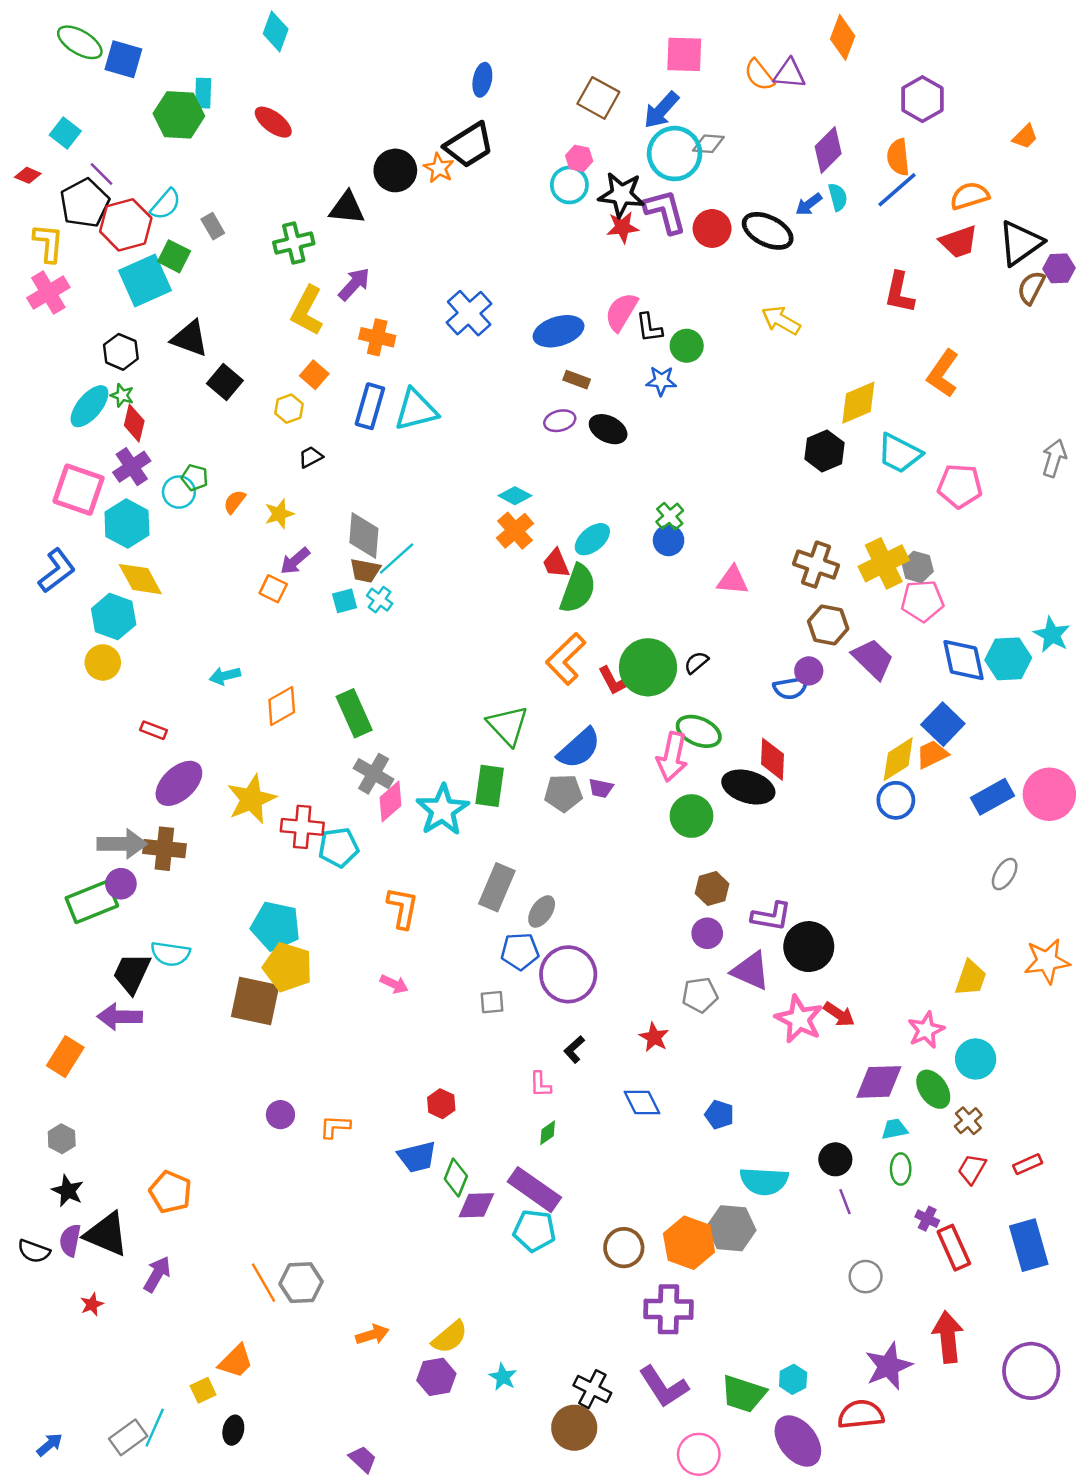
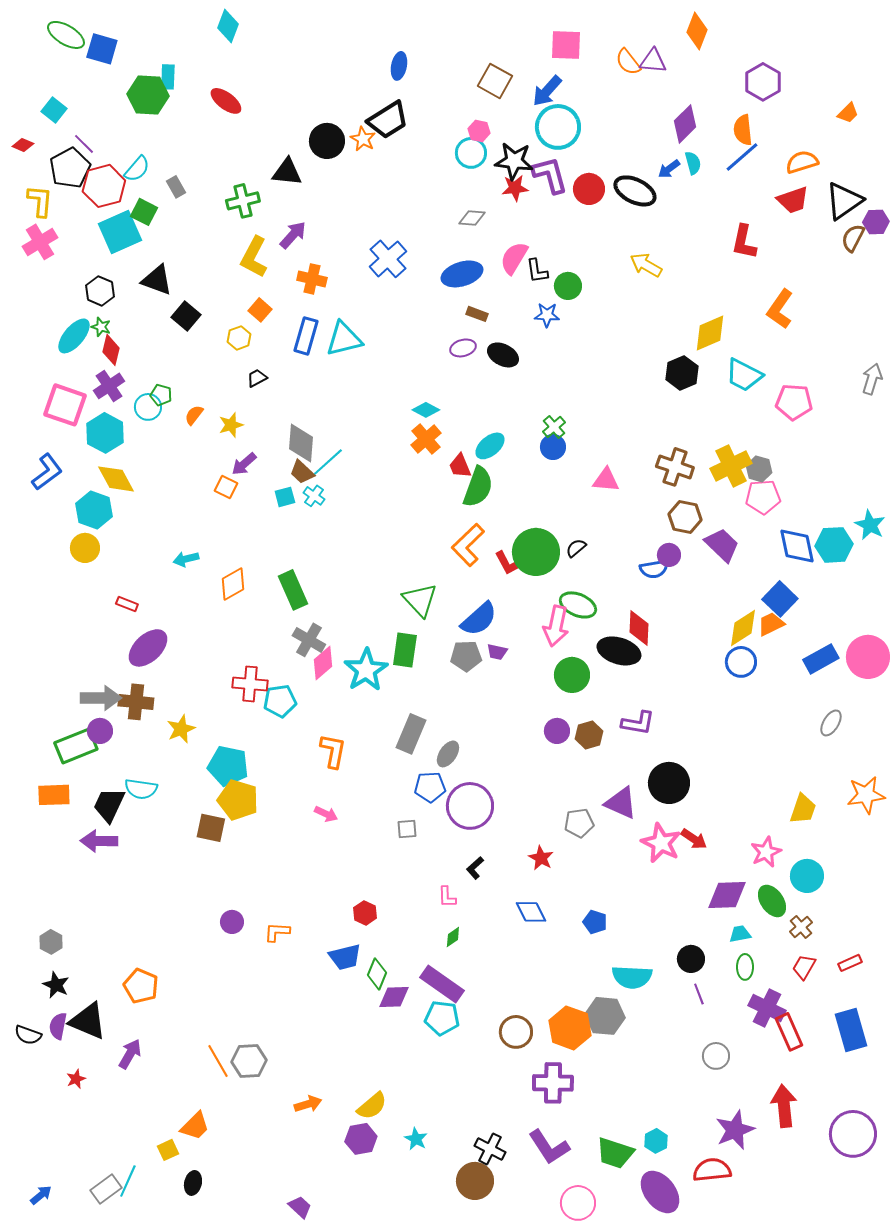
gray diamond: (708, 144) -> (472, 218), moved
brown trapezoid: (365, 571) -> (302, 472), turned 32
yellow star: (251, 799) -> (181, 729), moved, size x0.7
purple L-shape: (771, 916) -> (638, 723), moved
purple circle: (707, 933) -> (557, 731), moved
brown square: (255, 1001) -> (211, 828), size x0.7
orange rectangle: (65, 1057) -> (54, 795), moved, turned 56
purple cross: (927, 1219) -> (767, 1008), size x1.8

